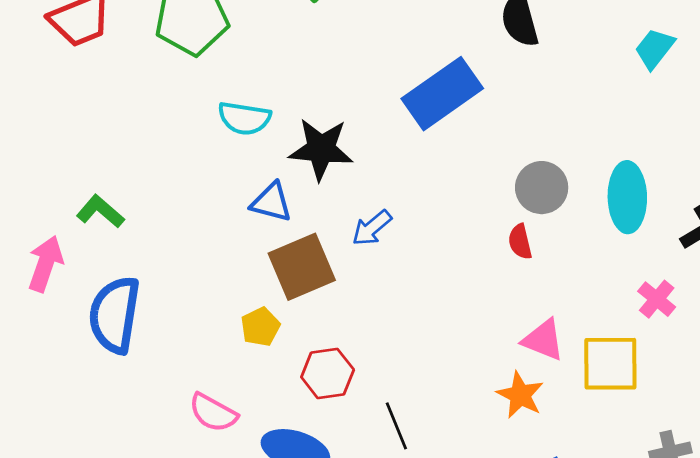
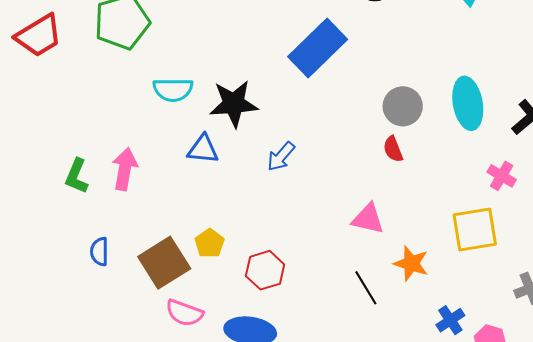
green L-shape: (100, 211) -> (77, 176), turned -99
pink arrow: (45, 264) -> (125, 169), moved
brown square: (302, 267) -> (164, 263), moved
blue semicircle: (115, 315) -> (99, 252), size x0.5
pink triangle: (543, 340) -> (368, 219), moved
black line: (396, 426) -> (366, 288), moved

